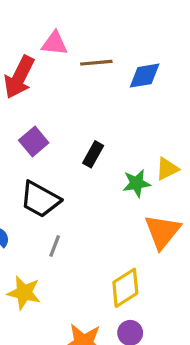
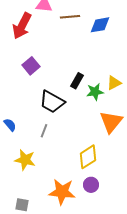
black rectangle: (93, 154) -> (77, 81), moved
black trapezoid: (40, 199) -> (52, 102), moved

